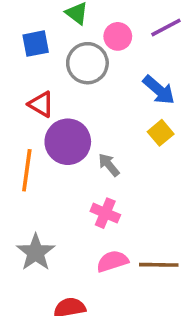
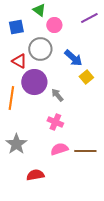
pink circle: (118, 36) -> (54, 25), moved
gray circle: (87, 63) -> (40, 49), moved
blue arrow: (159, 90) -> (73, 58), moved

